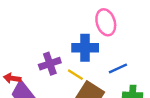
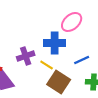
pink ellipse: (106, 22) -> (72, 22), turned 65

